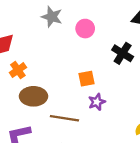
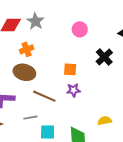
gray star: (52, 17) -> (35, 21), moved
orange cross: (18, 70) -> (27, 49), moved

